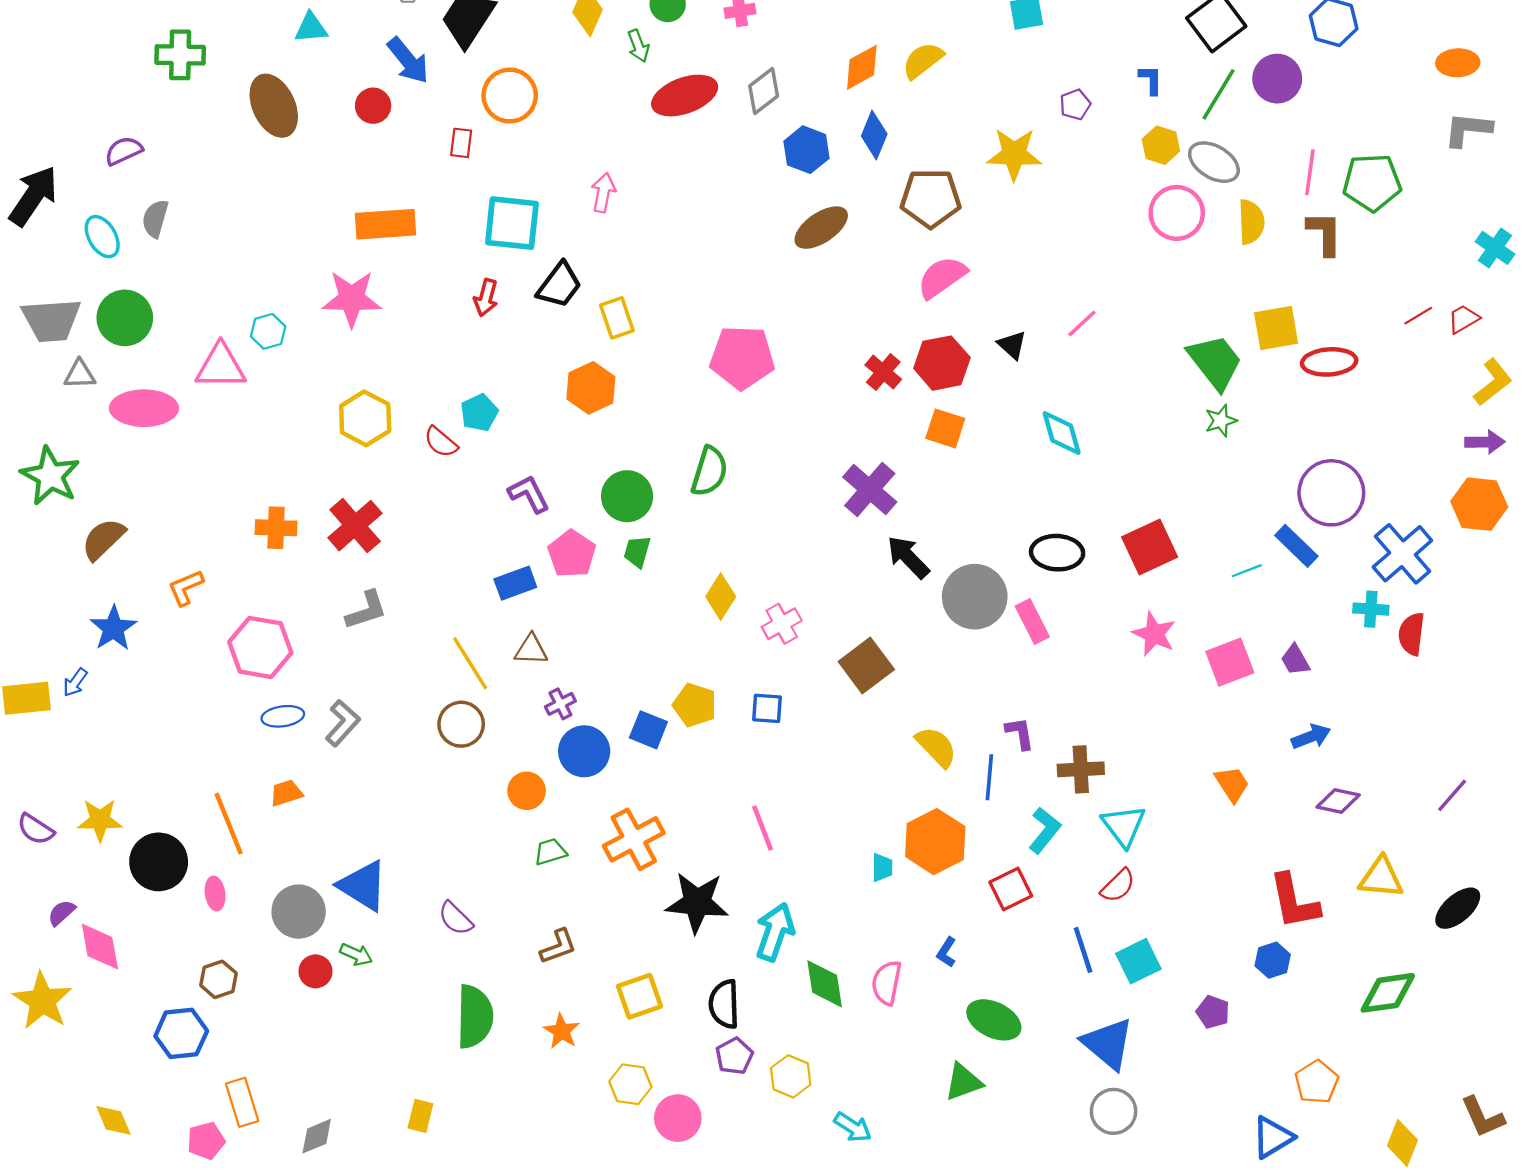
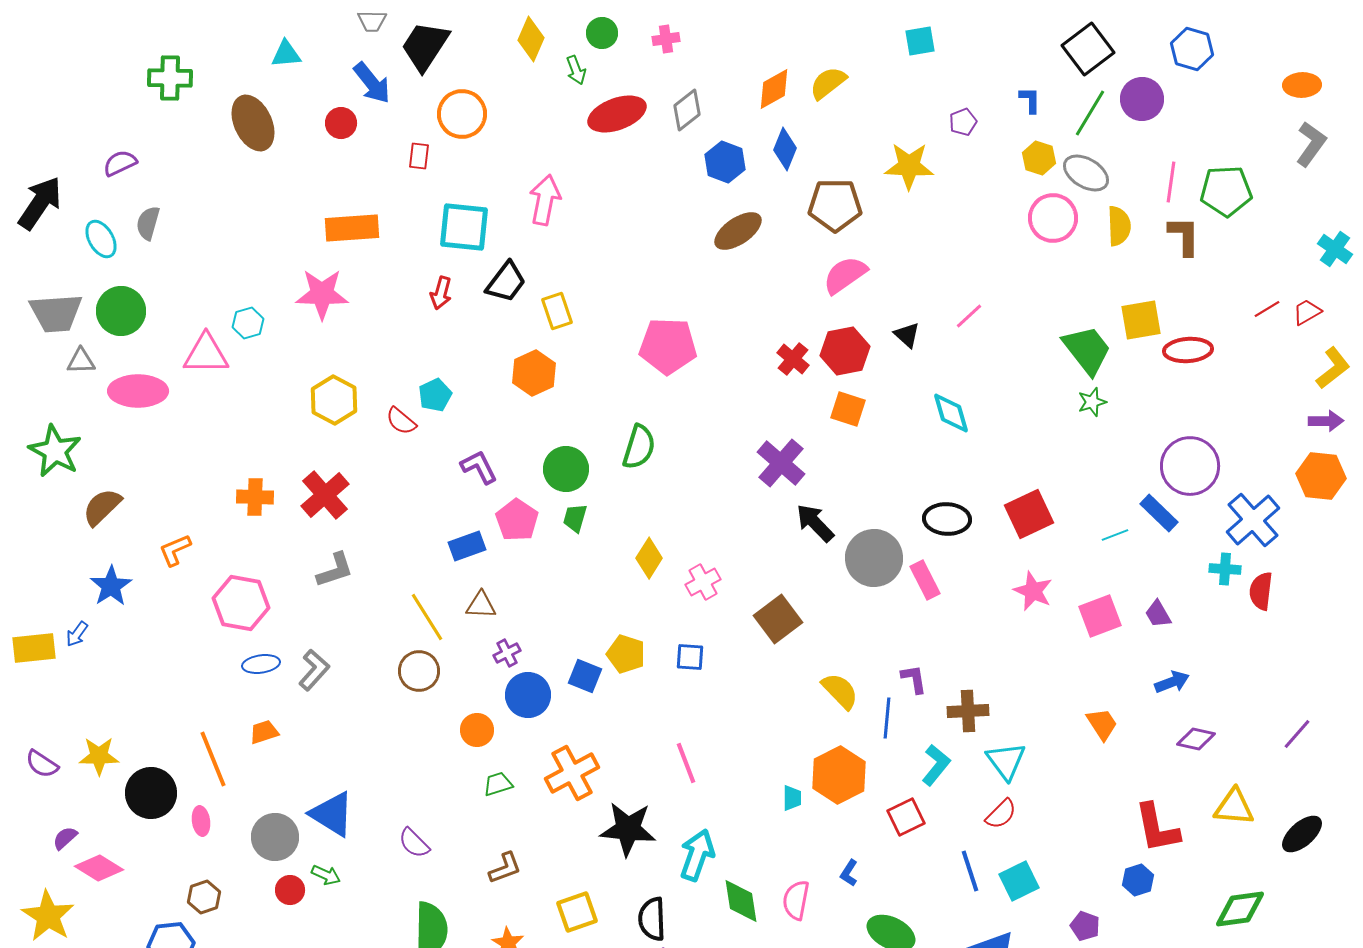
gray L-shape: (1468, 129) -> (1311, 144), turned 120
pink arrow: (603, 193) -> (545, 200), size x1.4
pink diamond: (100, 947) -> (99, 868), turned -48

